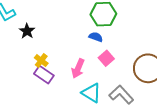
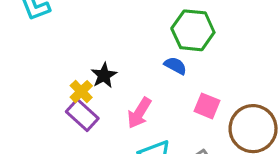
black star: (27, 31) -> (104, 75), moved
pink square: (106, 58) -> (207, 106), moved, turned -35

